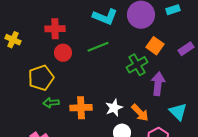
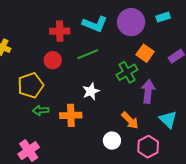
red cross: (55, 29) -> (60, 31), moved
white star: (114, 108) -> (91, 91), moved

